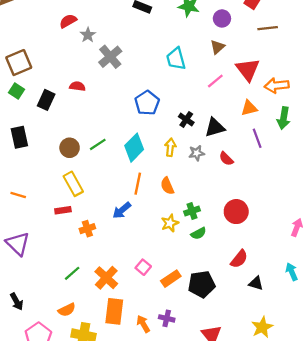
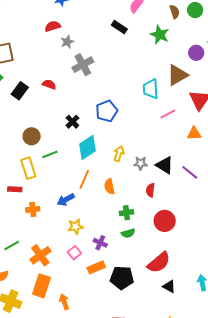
purple circle: (222, 18) -> (196, 53), moved
brown triangle: (217, 47) -> (177, 75), size x1.6
cyan trapezoid: (176, 59) -> (151, 89), moved
pink line: (215, 81) -> (168, 114), moved
black cross: (186, 119) -> (72, 122), moved
black triangle: (215, 127) -> (165, 165), moved, turned 36
purple line: (257, 138) -> (190, 172), moved, turned -42
green line: (98, 144) -> (50, 154), moved
red semicircle: (226, 159) -> (150, 190), moved, turned 40
yellow star: (170, 223) -> (76, 227), moved
red semicircle: (239, 259) -> (159, 262), size x1.4
purple cross: (167, 318) -> (100, 243), moved

